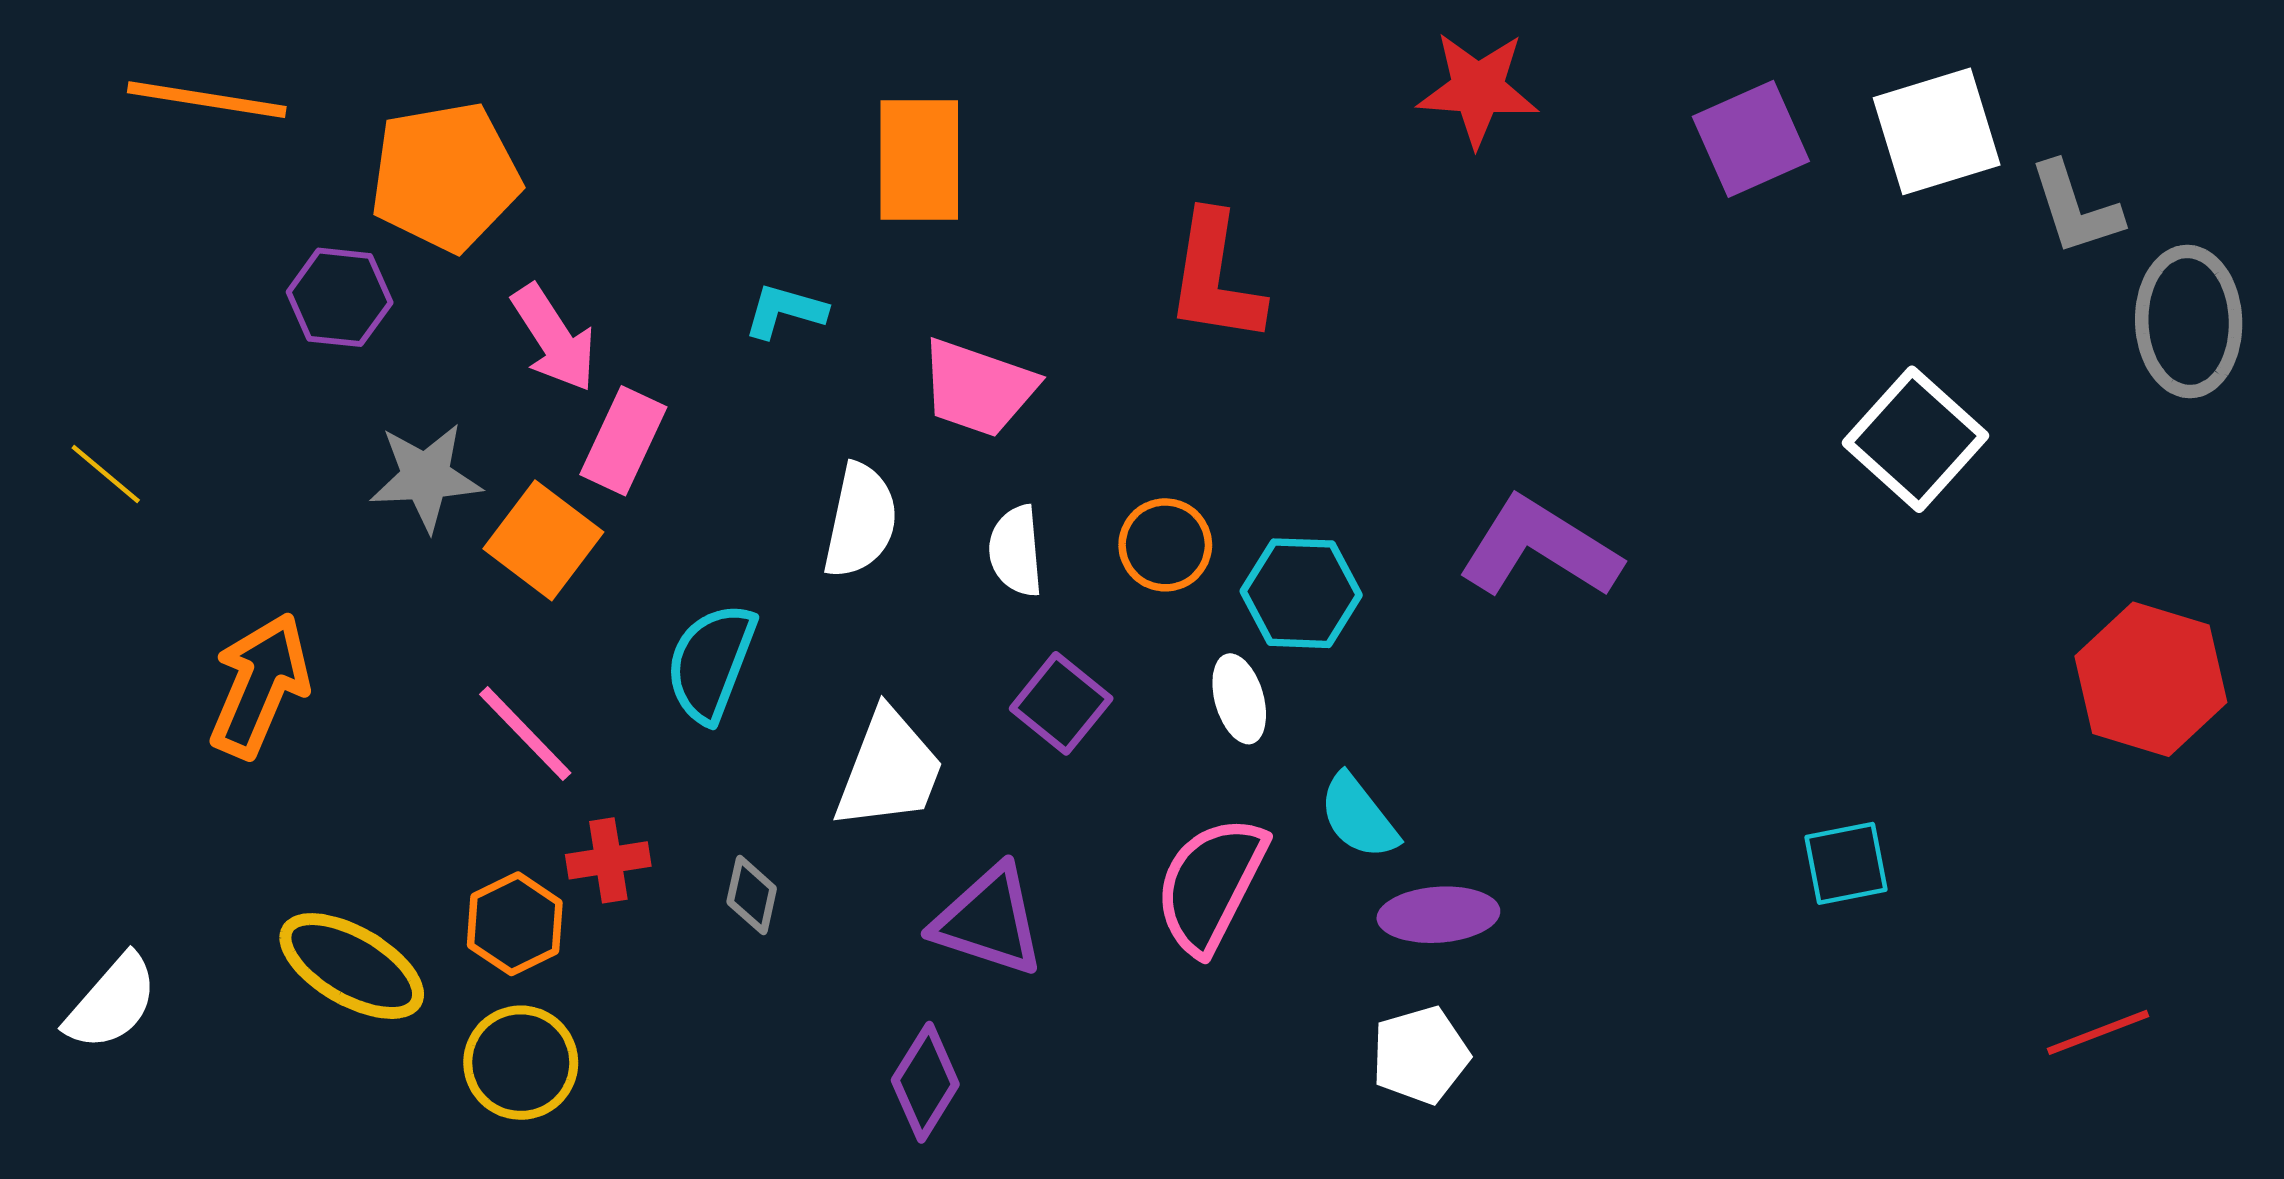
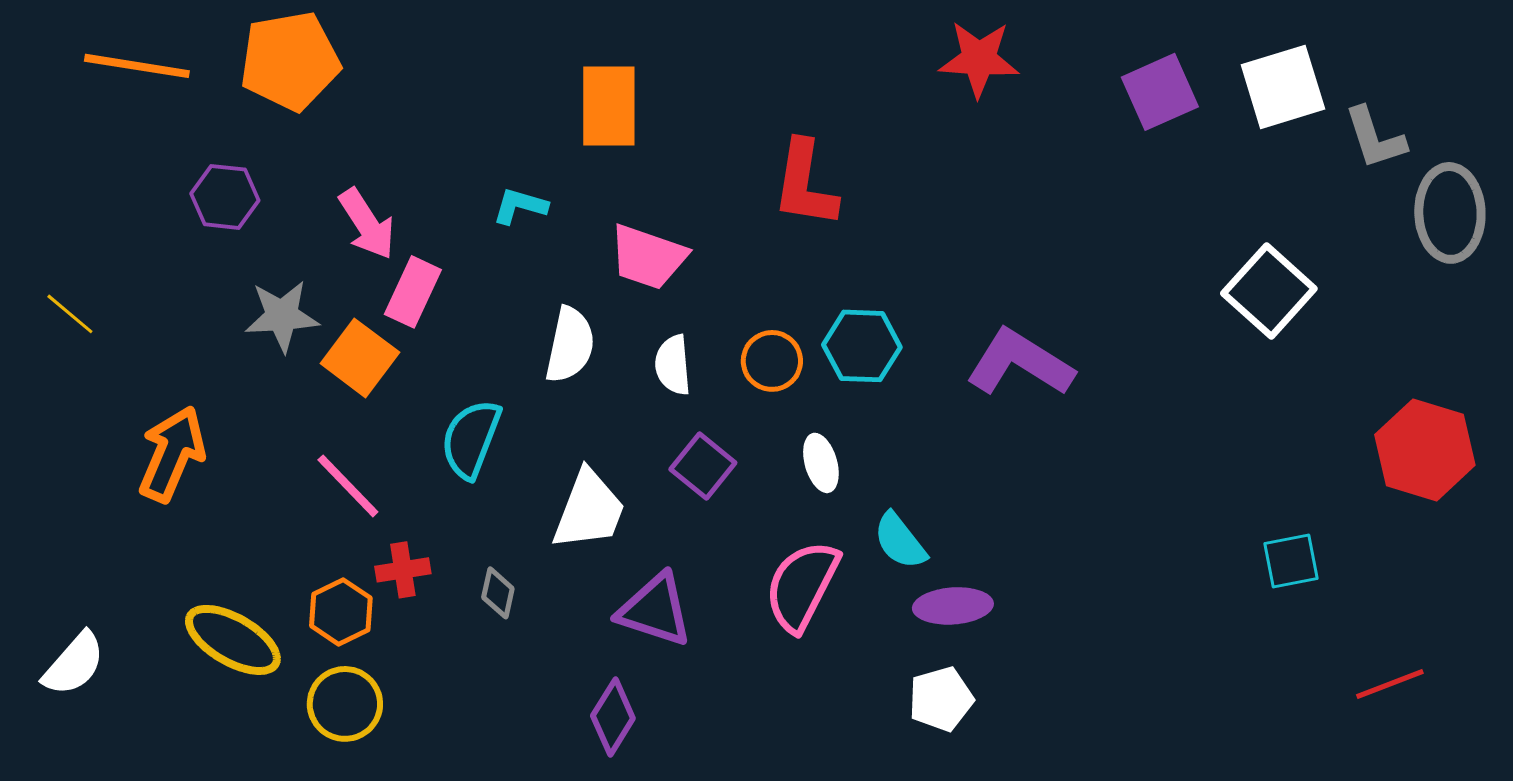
orange pentagon: (445, 177) -> (290, 61), moved
cyan hexagon: (1301, 593) -> (862, 346), moved
cyan square: (1846, 863) -> (1291, 561), moved

